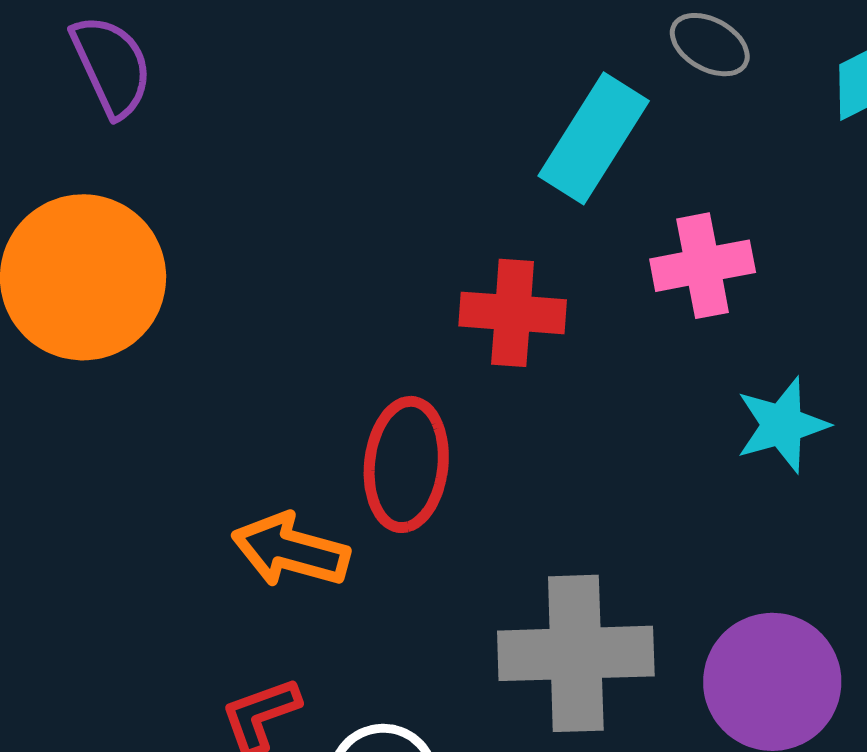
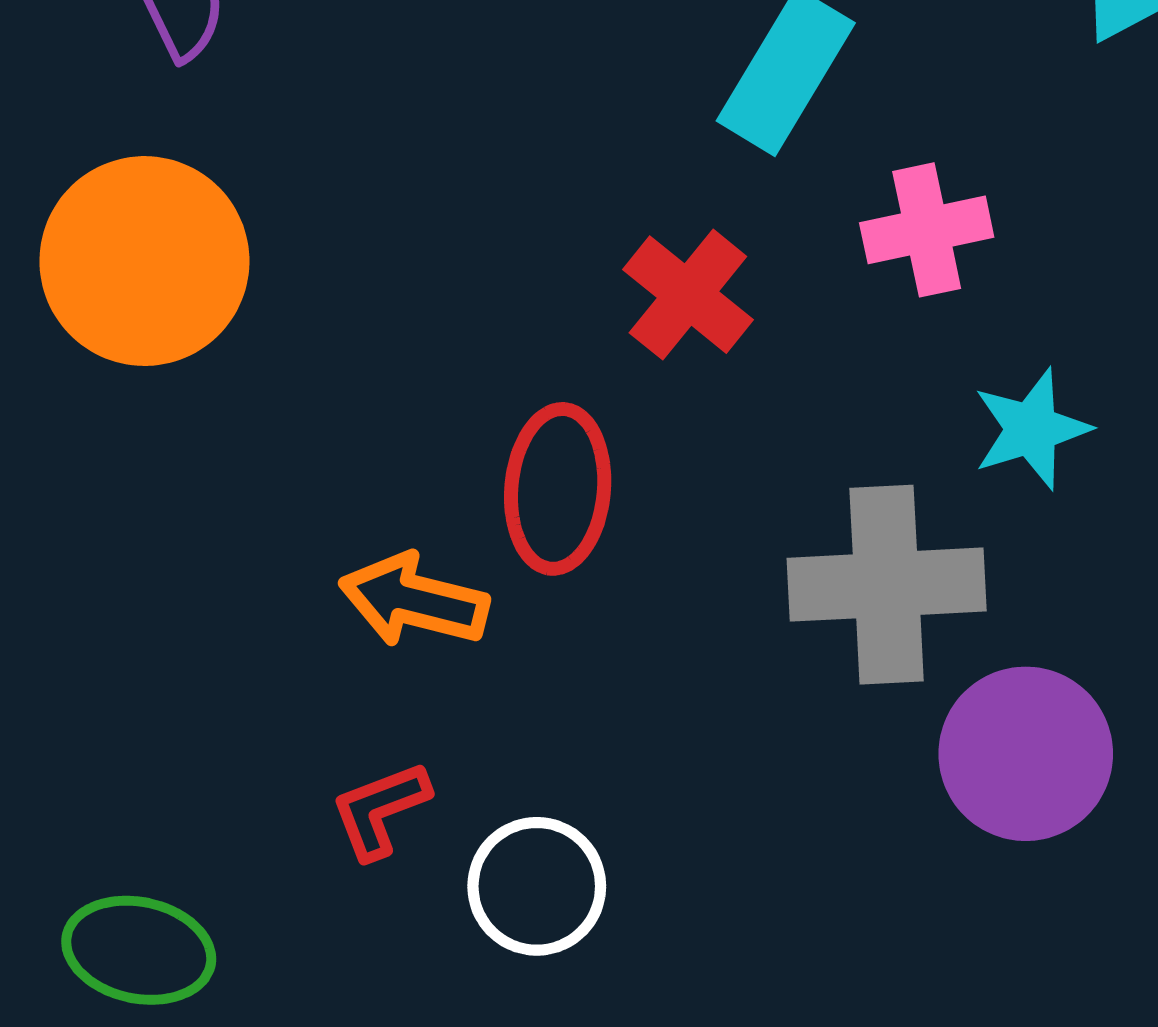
red cross: (513, 313) -> (688, 295), turned 36
gray cross: (576, 653) -> (887, 585), moved

